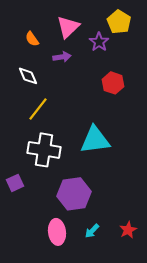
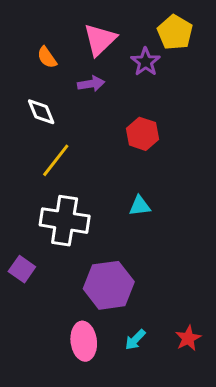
red hexagon: (113, 83) -> (143, 134), moved
cyan triangle: (95, 140) -> (140, 206), size x0.5
purple square: (15, 183) -> (22, 269), turned -30

